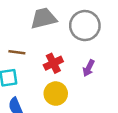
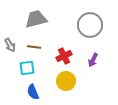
gray trapezoid: (44, 18) -> (36, 19), moved

